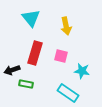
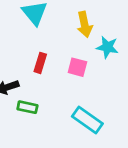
red rectangle: (35, 53) -> (40, 63), size x0.6
cyan star: (82, 71) -> (107, 47), moved

